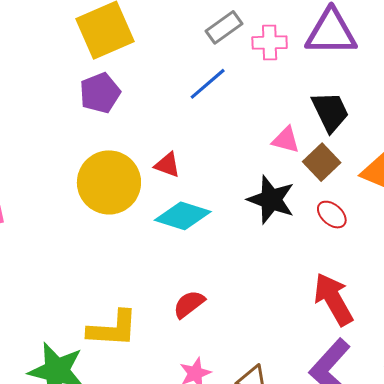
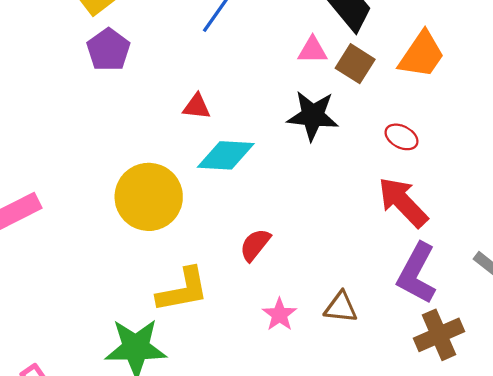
yellow circle: (109, 182) -> (149, 197), moved
red ellipse: (332, 215) -> (402, 137), moved

